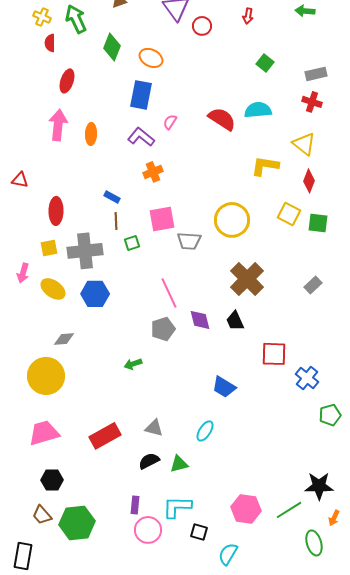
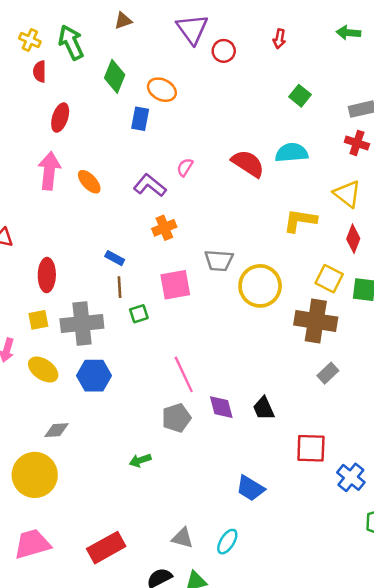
blue rectangle: (141, 95) -> (140, 119), moved, size x0.7
orange ellipse: (91, 134) -> (89, 182), turned -45
gray trapezoid: (189, 241) -> (219, 260), moved
brown cross: (247, 279) -> (316, 321), moved, turned -36
gray rectangle: (313, 285) -> (328, 373), moved
gray triangle: (154, 428) -> (182, 538), moved

